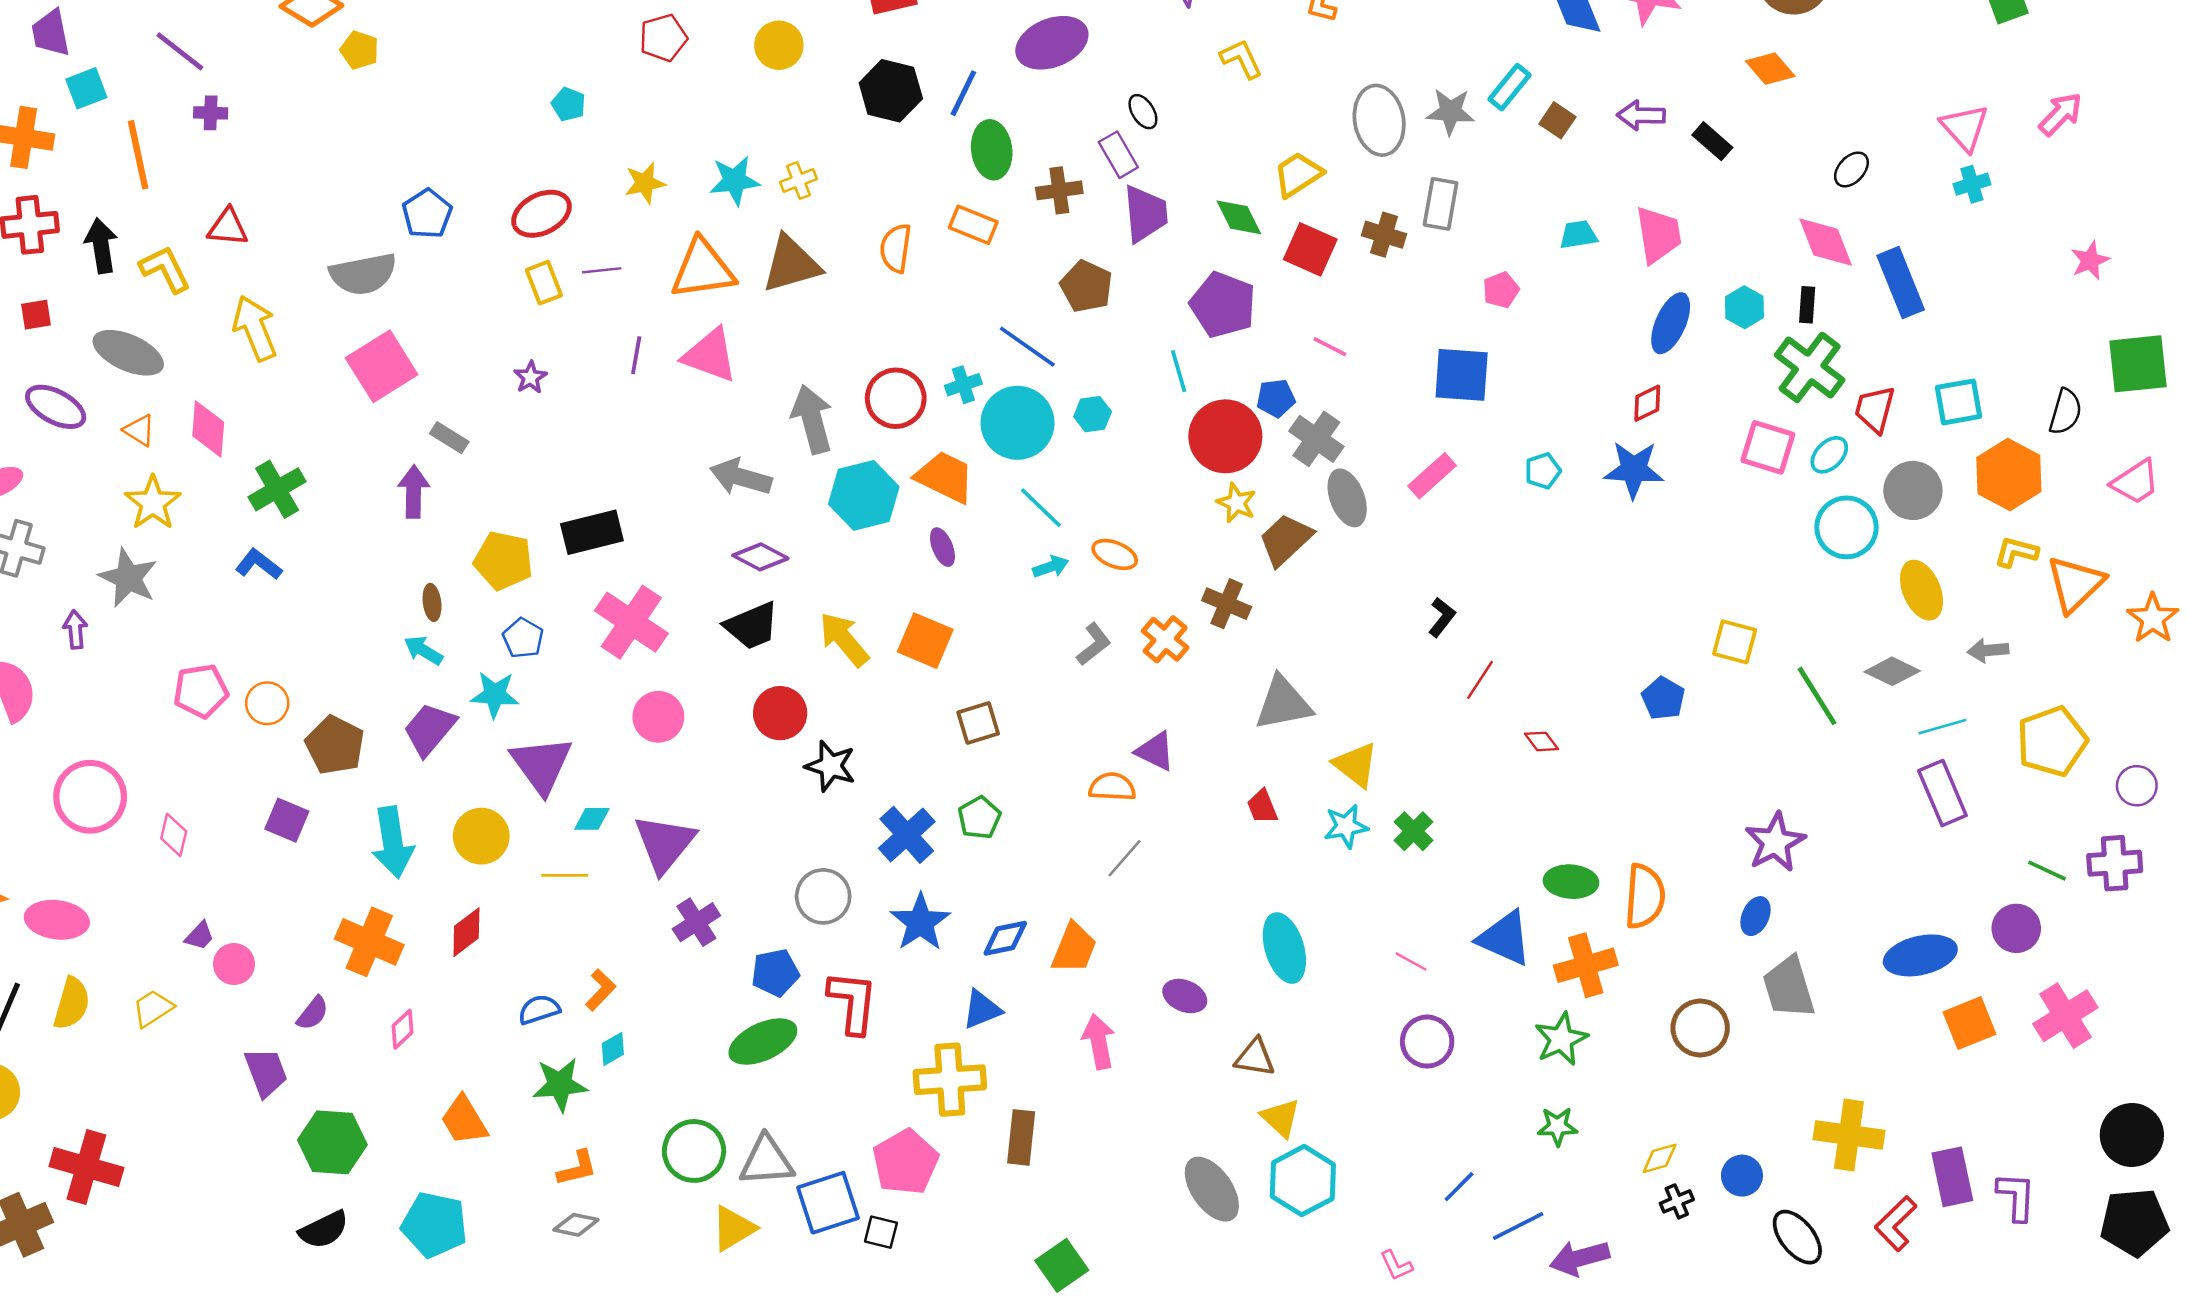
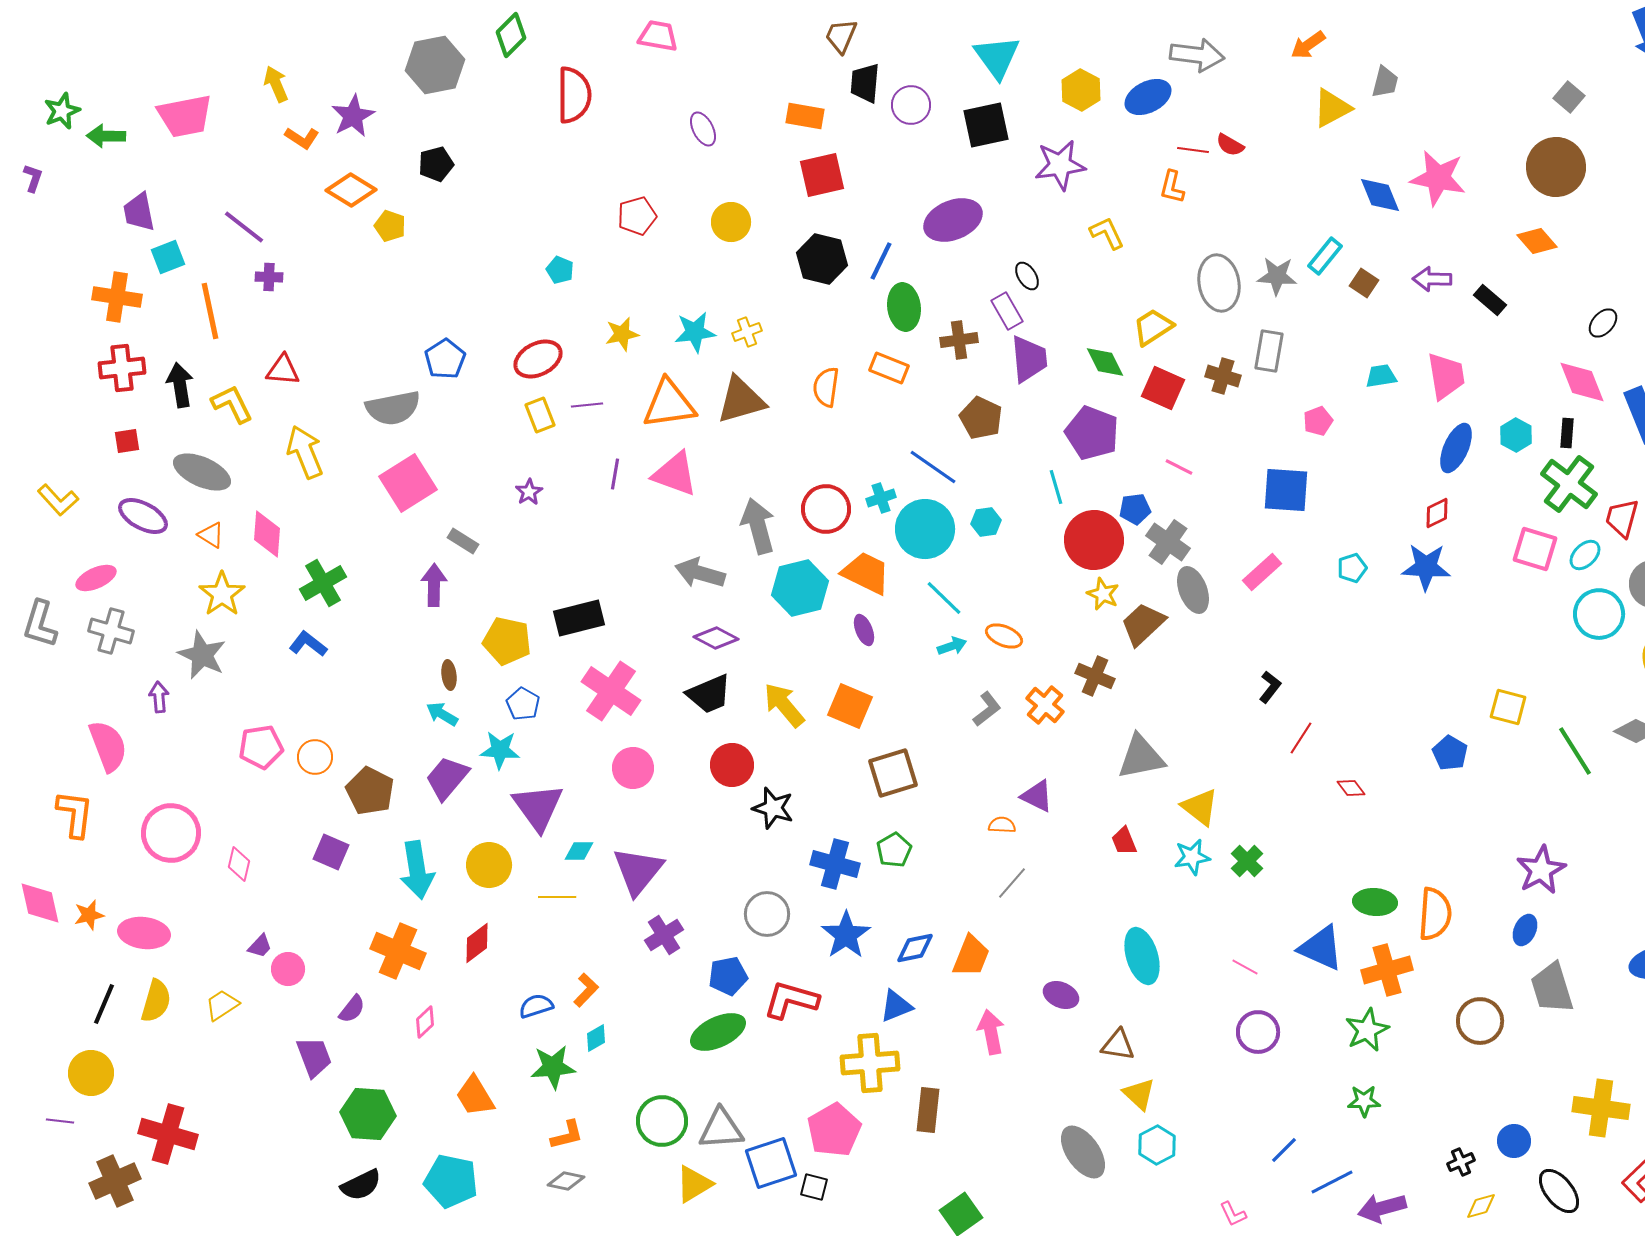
brown square: (978, 723) -> (893, 773), size x1.4
orange semicircle: (1112, 787) -> (1002, 825), size x0.7
blue cross: (907, 835) -> (835, 864), turned -33
red L-shape: (853, 1002) -> (791, 1000), turned -80
yellow diamond: (1660, 1158) -> (1481, 1206), moved
cyan hexagon: (1303, 1181) -> (1157, 1145), size x0.7

